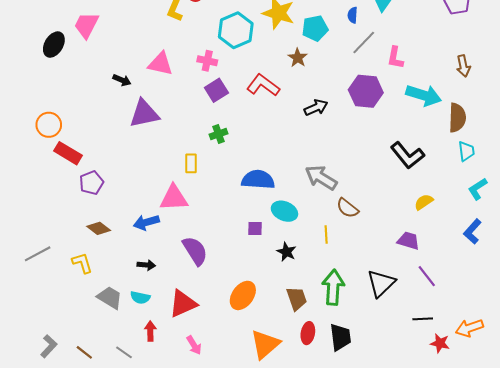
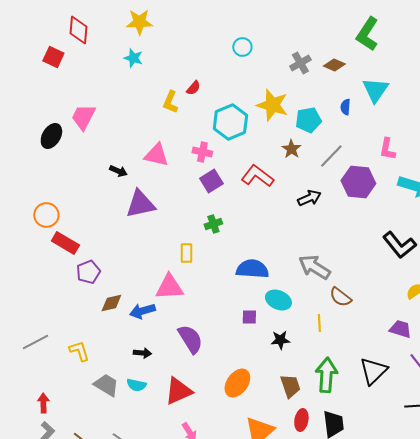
gray line: (364, 42) -> (331, 156), moved
brown diamond: (99, 228) -> (111, 303), moved, turned -50
black star: (287, 252) -> (280, 340), turned -30
red arrow: (150, 331) -> (43, 403), moved

